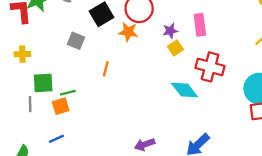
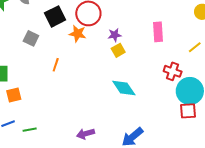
pink rectangle: (200, 25) -> (158, 32), moved
red cross: (210, 67) -> (173, 71), moved, size x0.7
green line: (68, 93) -> (30, 130), moved

